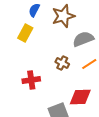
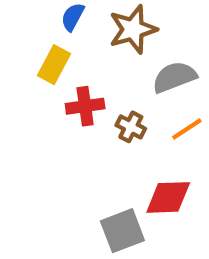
red cross: (31, 80) -> (85, 106), moved

